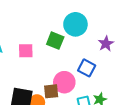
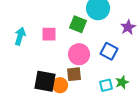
pink circle: (64, 82) -> (79, 54), moved

